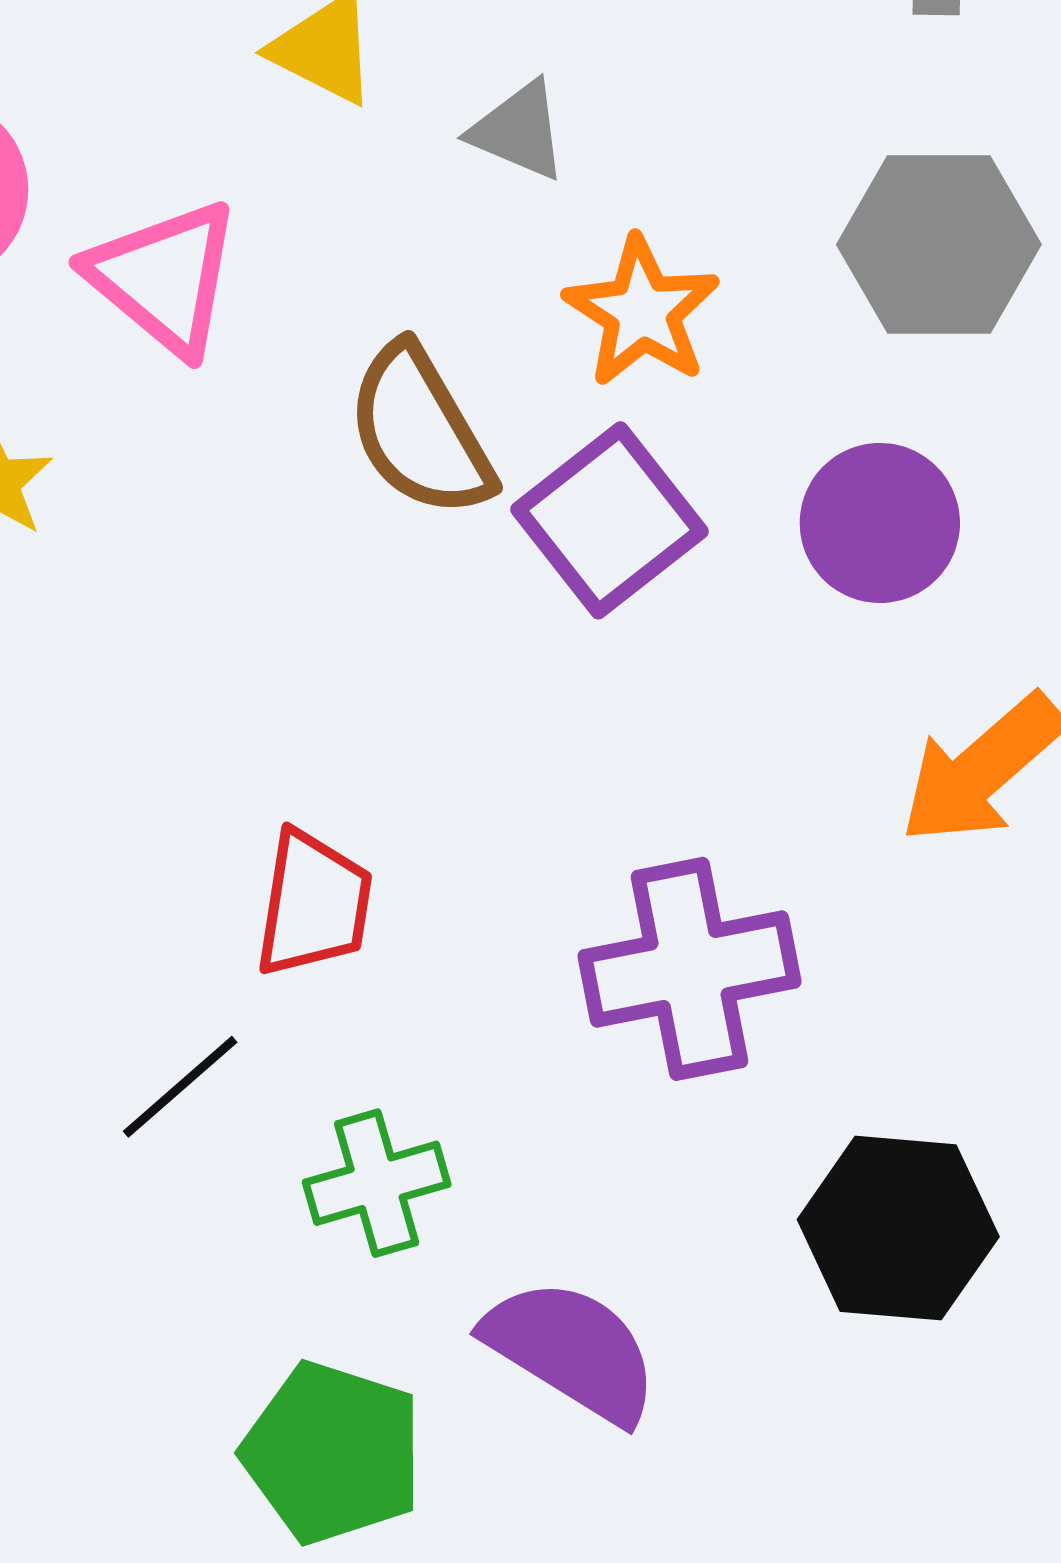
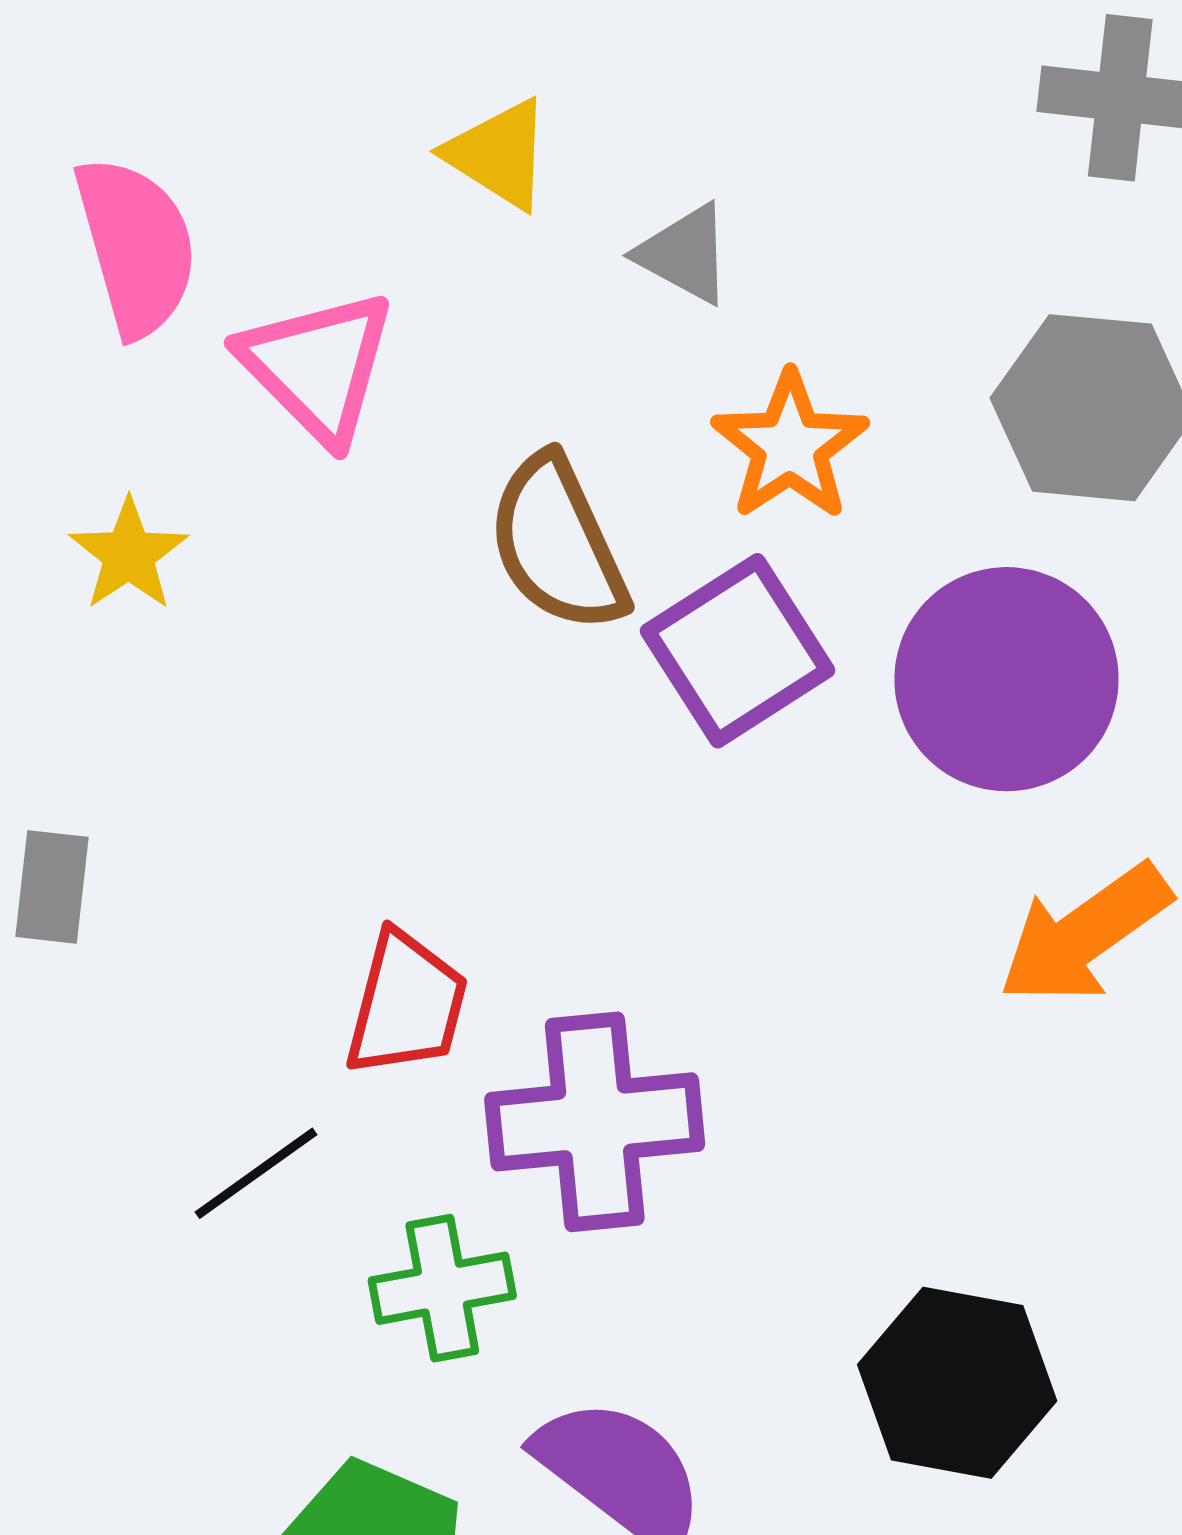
purple circle: (880, 523) -> (1006, 679), size x1.4
purple cross: (689, 969) -> (595, 1122), moved

